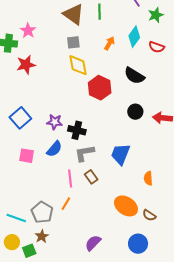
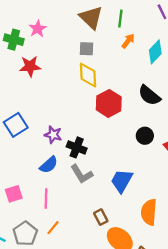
orange arrow: (109, 43) -> (128, 41), moved
gray L-shape: (84, 153) -> (82, 174), turned -120
pink square: (27, 156) -> (14, 194), moved, turned -35
brown rectangle: (91, 177) -> (101, 217), moved
pink line: (70, 178) -> (46, 199), moved
orange semicircle: (148, 178) -> (149, 212), size x1.6

